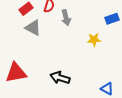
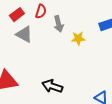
yellow star: (94, 40) -> (78, 38), moved

